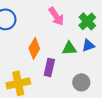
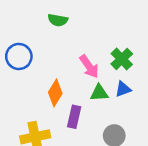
pink arrow: (56, 16) -> (89, 67), moved

